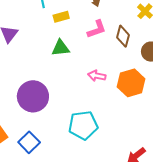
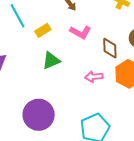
pink L-shape: (97, 29) -> (80, 32), turned 65
brown diamond: (123, 36) -> (110, 48), moved

